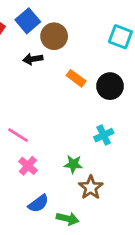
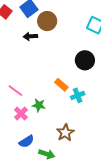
orange rectangle: (76, 78) -> (61, 85), moved
green star: (73, 164) -> (39, 105), moved

